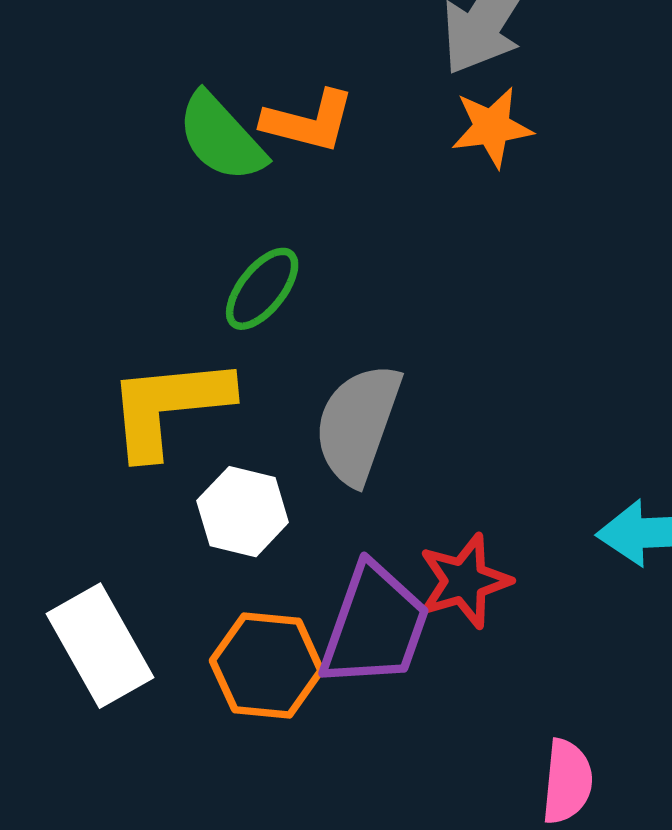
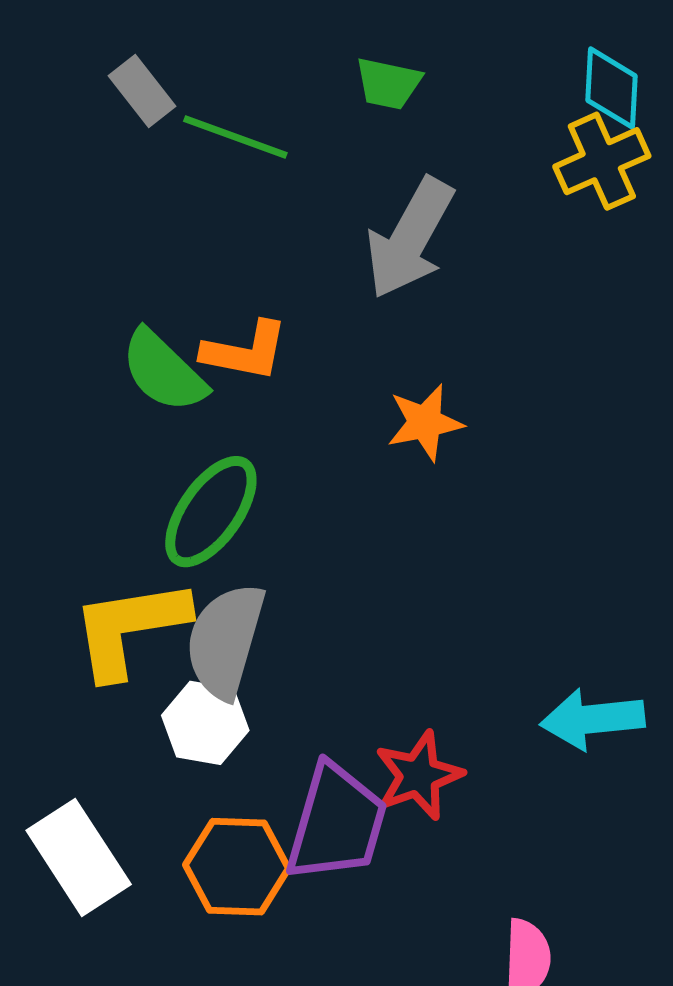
orange star: (492, 127) -> (425, 423), moved
green ellipse: (262, 289) -> (211, 512), size x1.4
gray semicircle: (358, 424) -> (225, 641), moved

